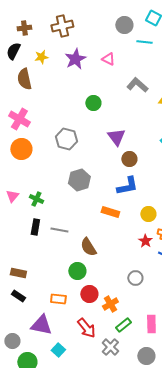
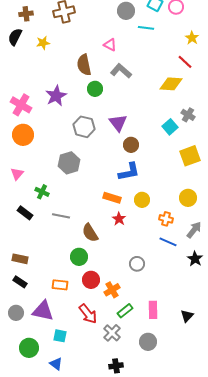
purple star: (75, 59) -> (56, 96), moved
brown semicircle: (24, 79) -> (84, 65), moved
gray L-shape: (137, 85) -> (121, 71), moved
gray hexagon: (66, 139) -> (84, 127), moved
gray hexagon: (79, 180) -> (69, 163), moved
pink triangle: (12, 196) -> (17, 174), moved
green cross: (36, 199) -> (42, 192), moved
yellow circle: (148, 214) -> (142, 200), moved
black rectangle: (35, 227) -> (25, 213), moved, turned -63
red star: (145, 241) -> (119, 219), moved
gray circle: (12, 341) -> (16, 313), moved
cyan square: (58, 350) -> (60, 336), turned -32

